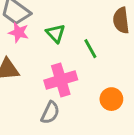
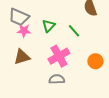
green triangle: (56, 33) -> (49, 26), turned 40
gray semicircle: (50, 113) -> (57, 79), turned -105

